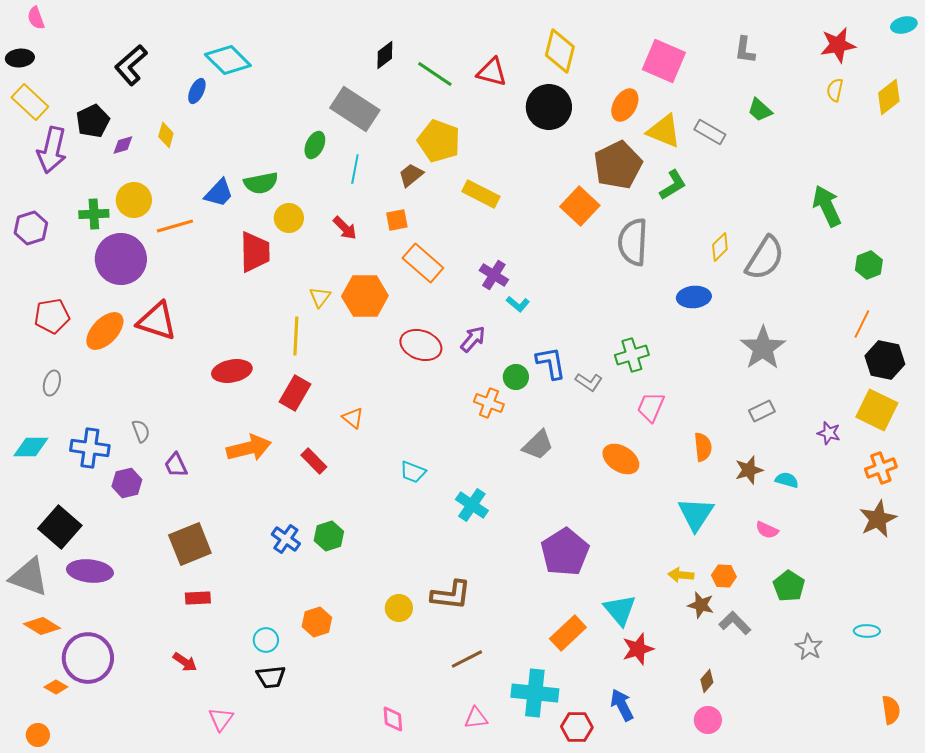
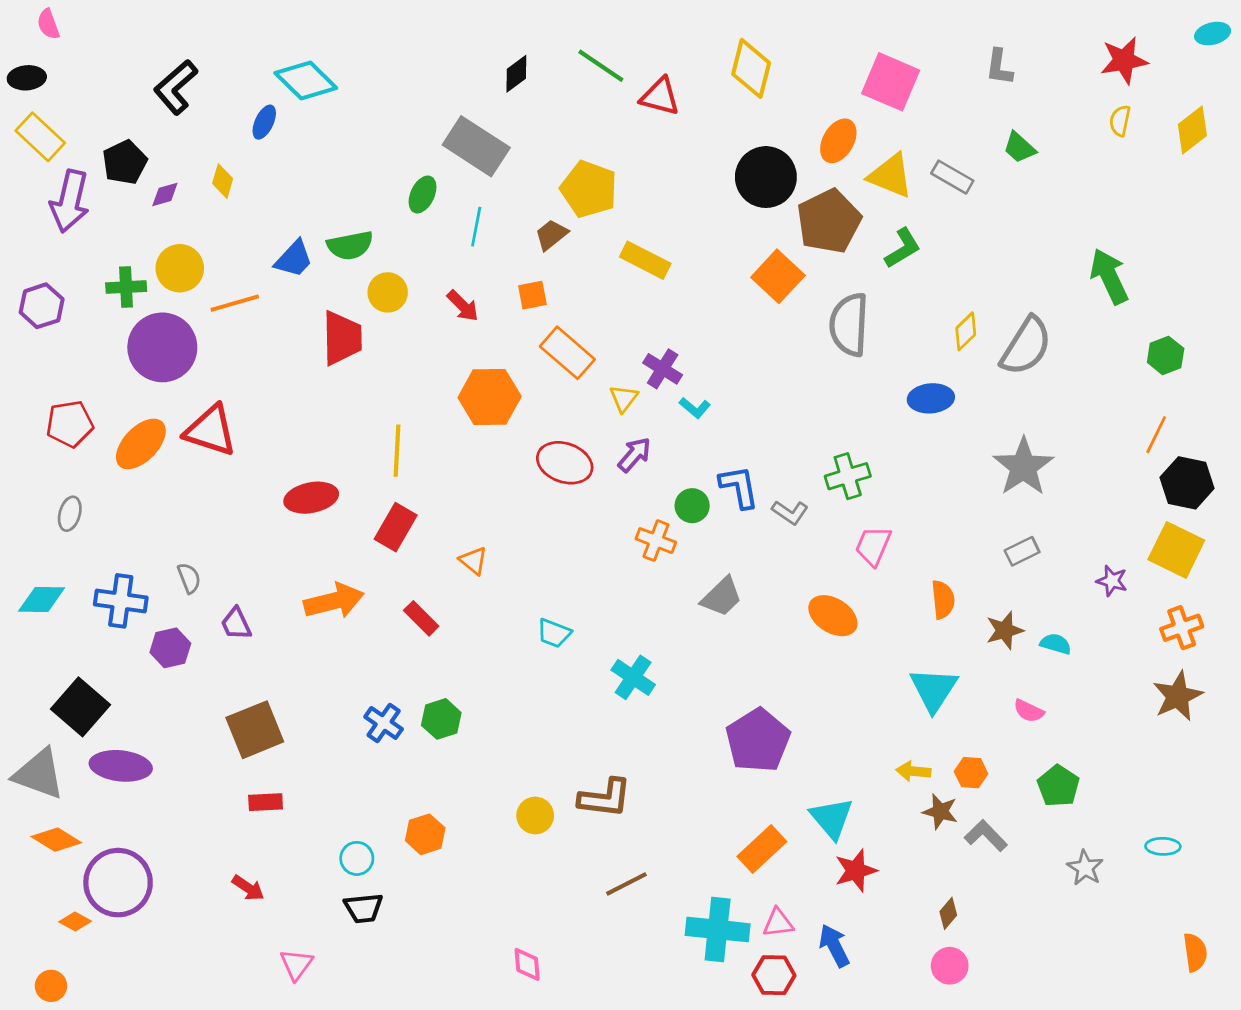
green line: (435, 74) -> (601, 66), moved
black circle: (549, 107) -> (766, 177), moved
yellow triangle: (320, 297) -> (624, 398), moved
pink triangle: (476, 718) -> (778, 923), moved

